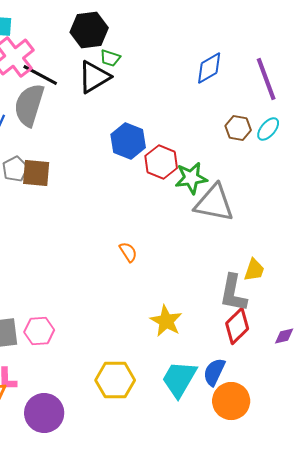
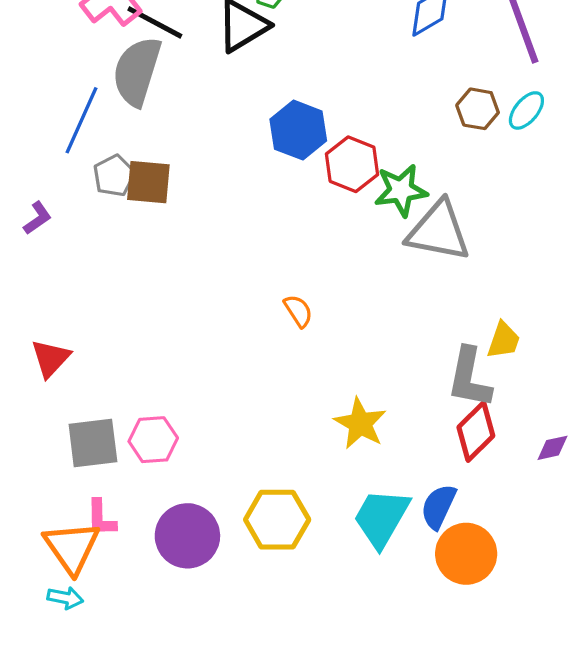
purple circle: (44, 413) -> (187, 536), moved

